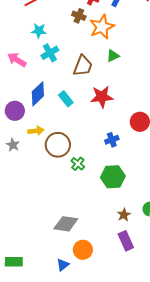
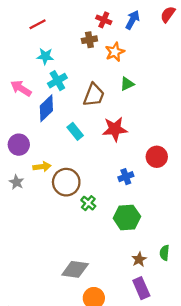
brown cross: (79, 16) -> (89, 40), turned -32
orange star: (102, 27) -> (115, 52), size x0.7
blue diamond: (38, 94) -> (46, 108), moved

